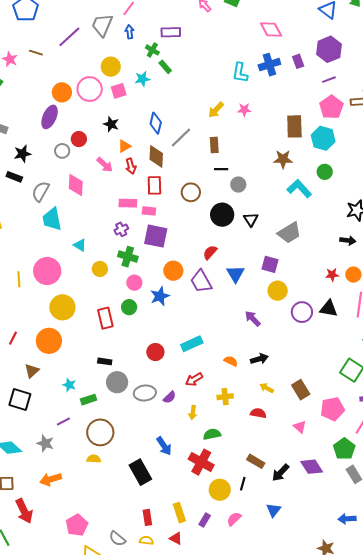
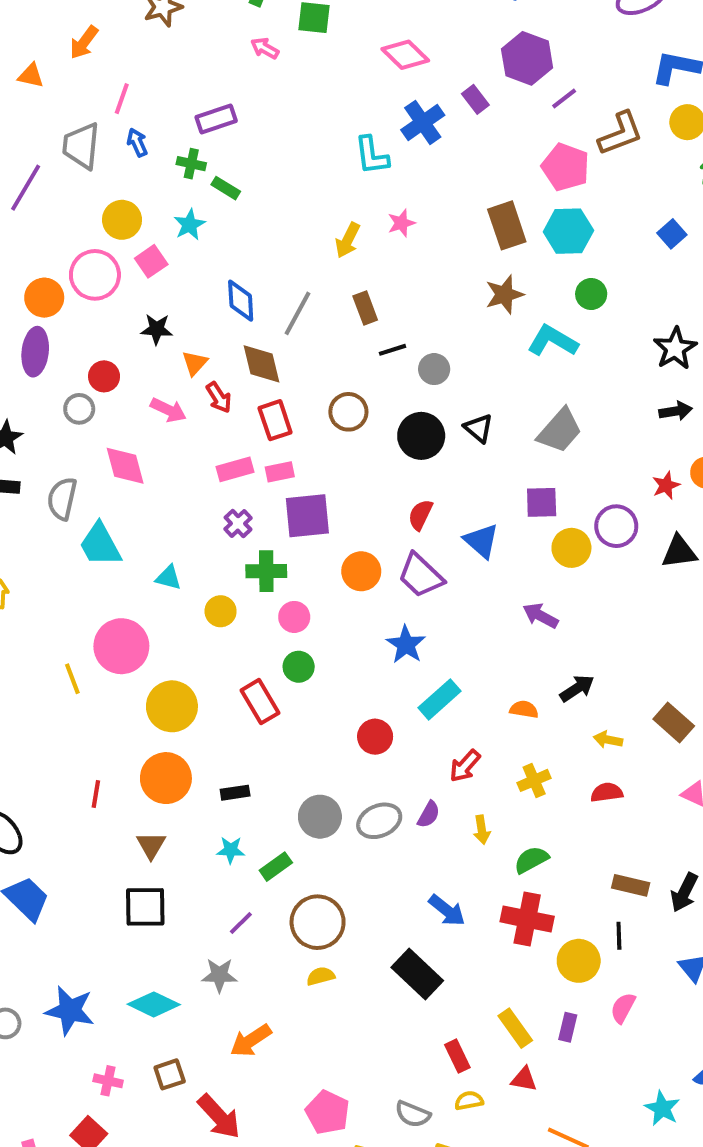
purple line: (329, 80) -> (564, 99), moved
blue star: (160, 296) -> (406, 645), moved
purple circle: (302, 312) -> (616, 526), moved
black rectangle: (105, 361) -> (235, 793), moved

